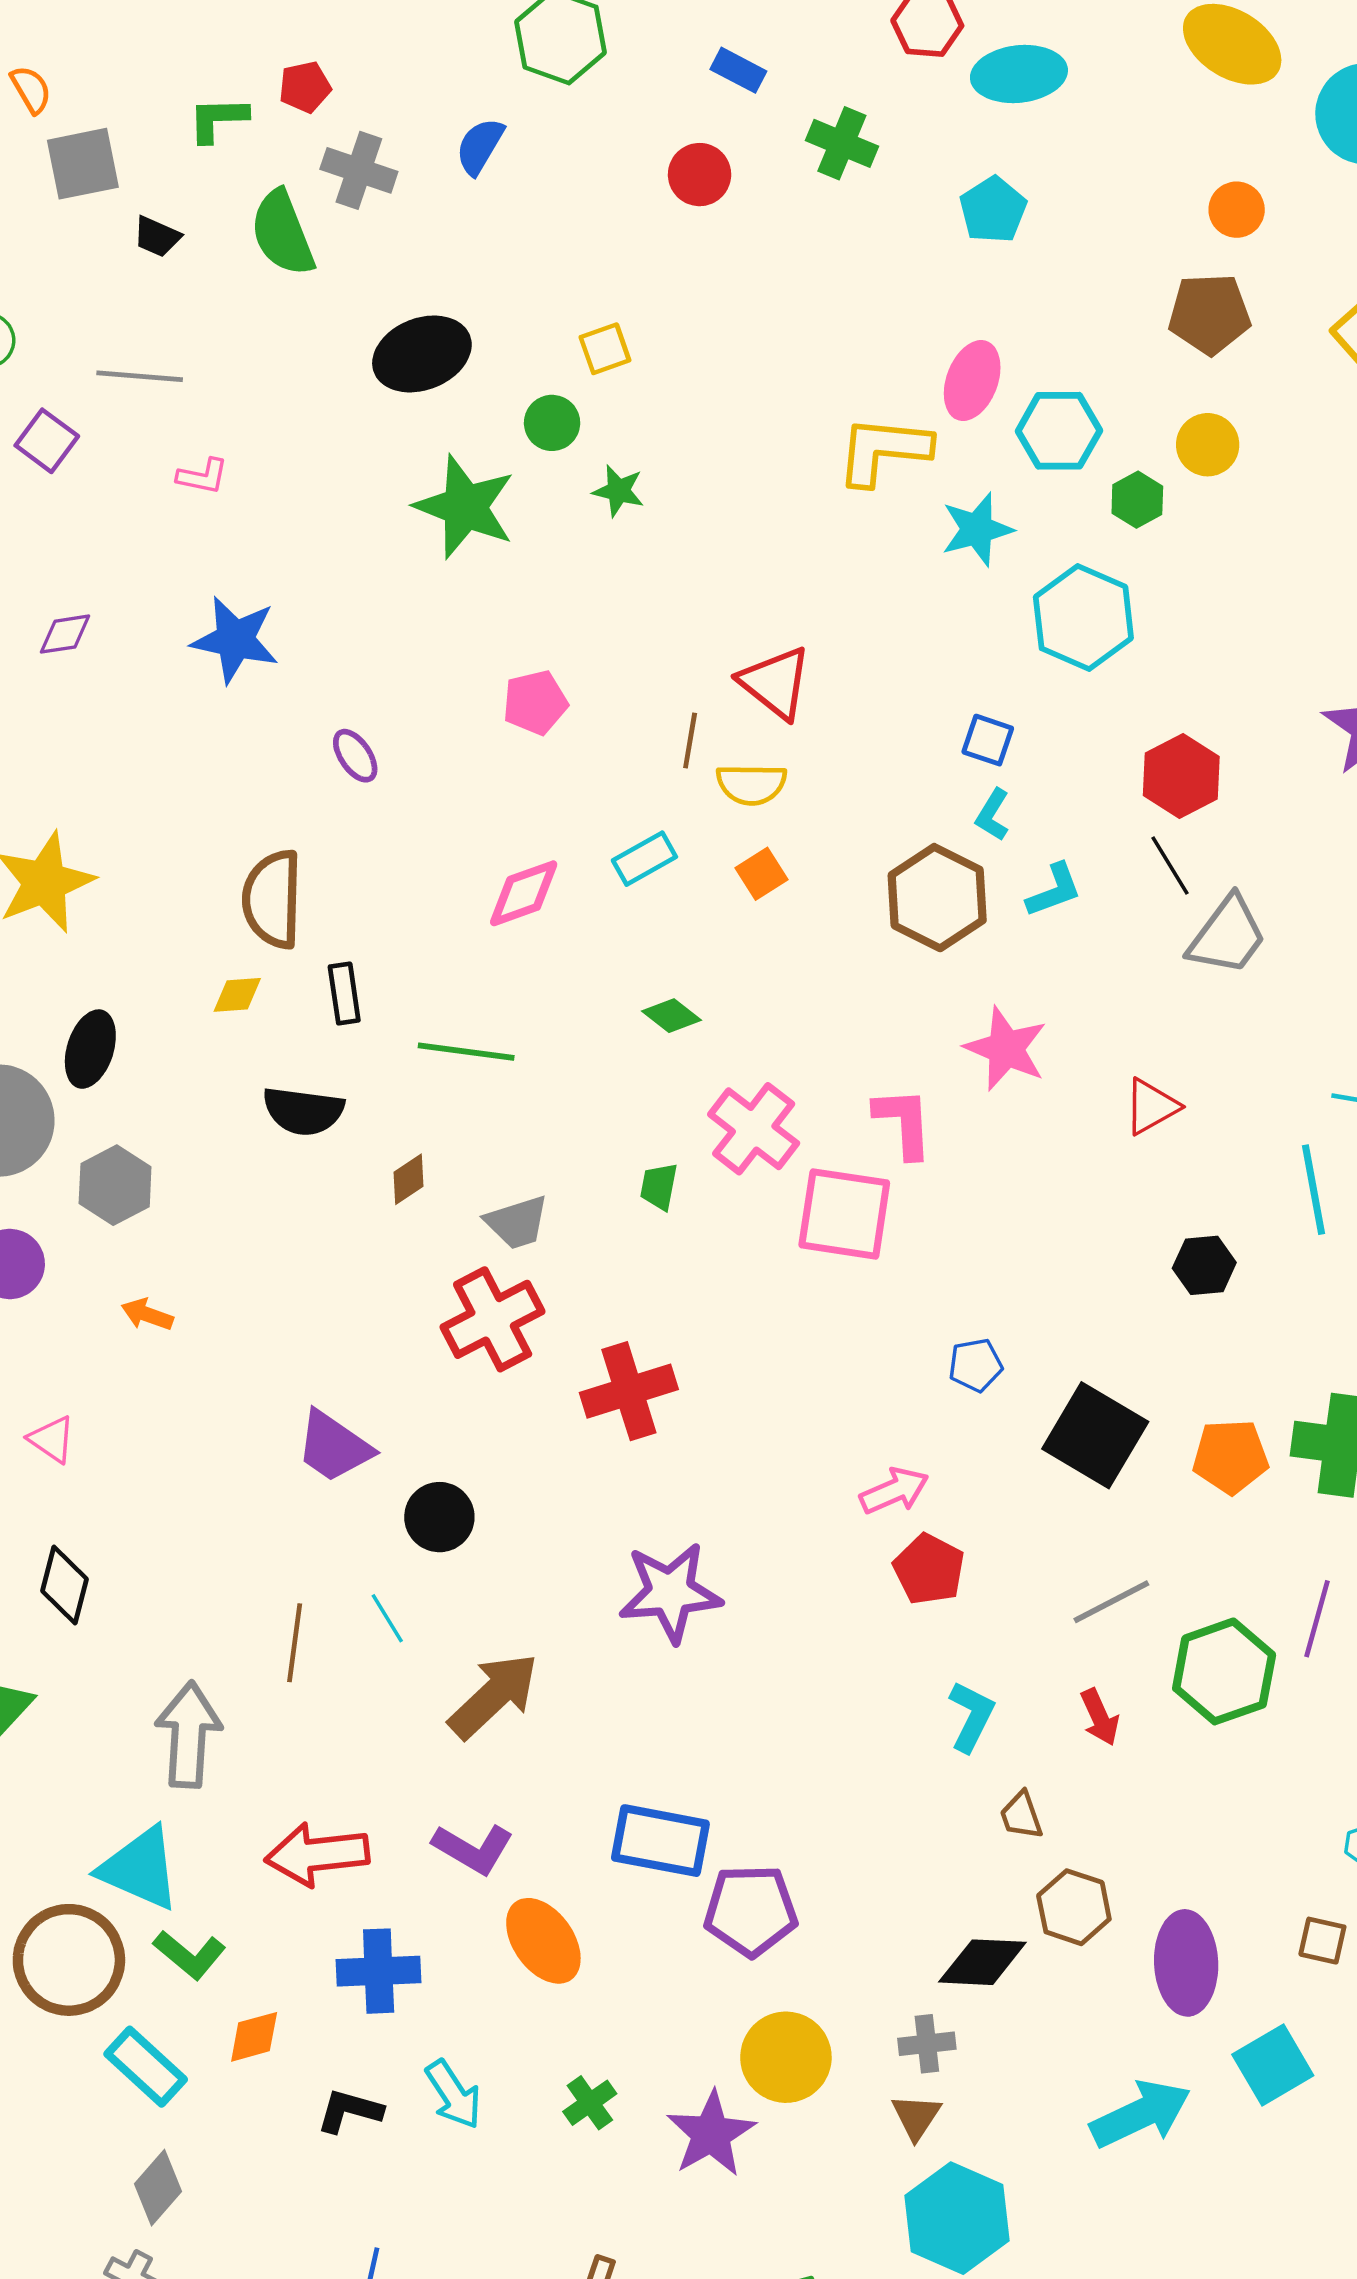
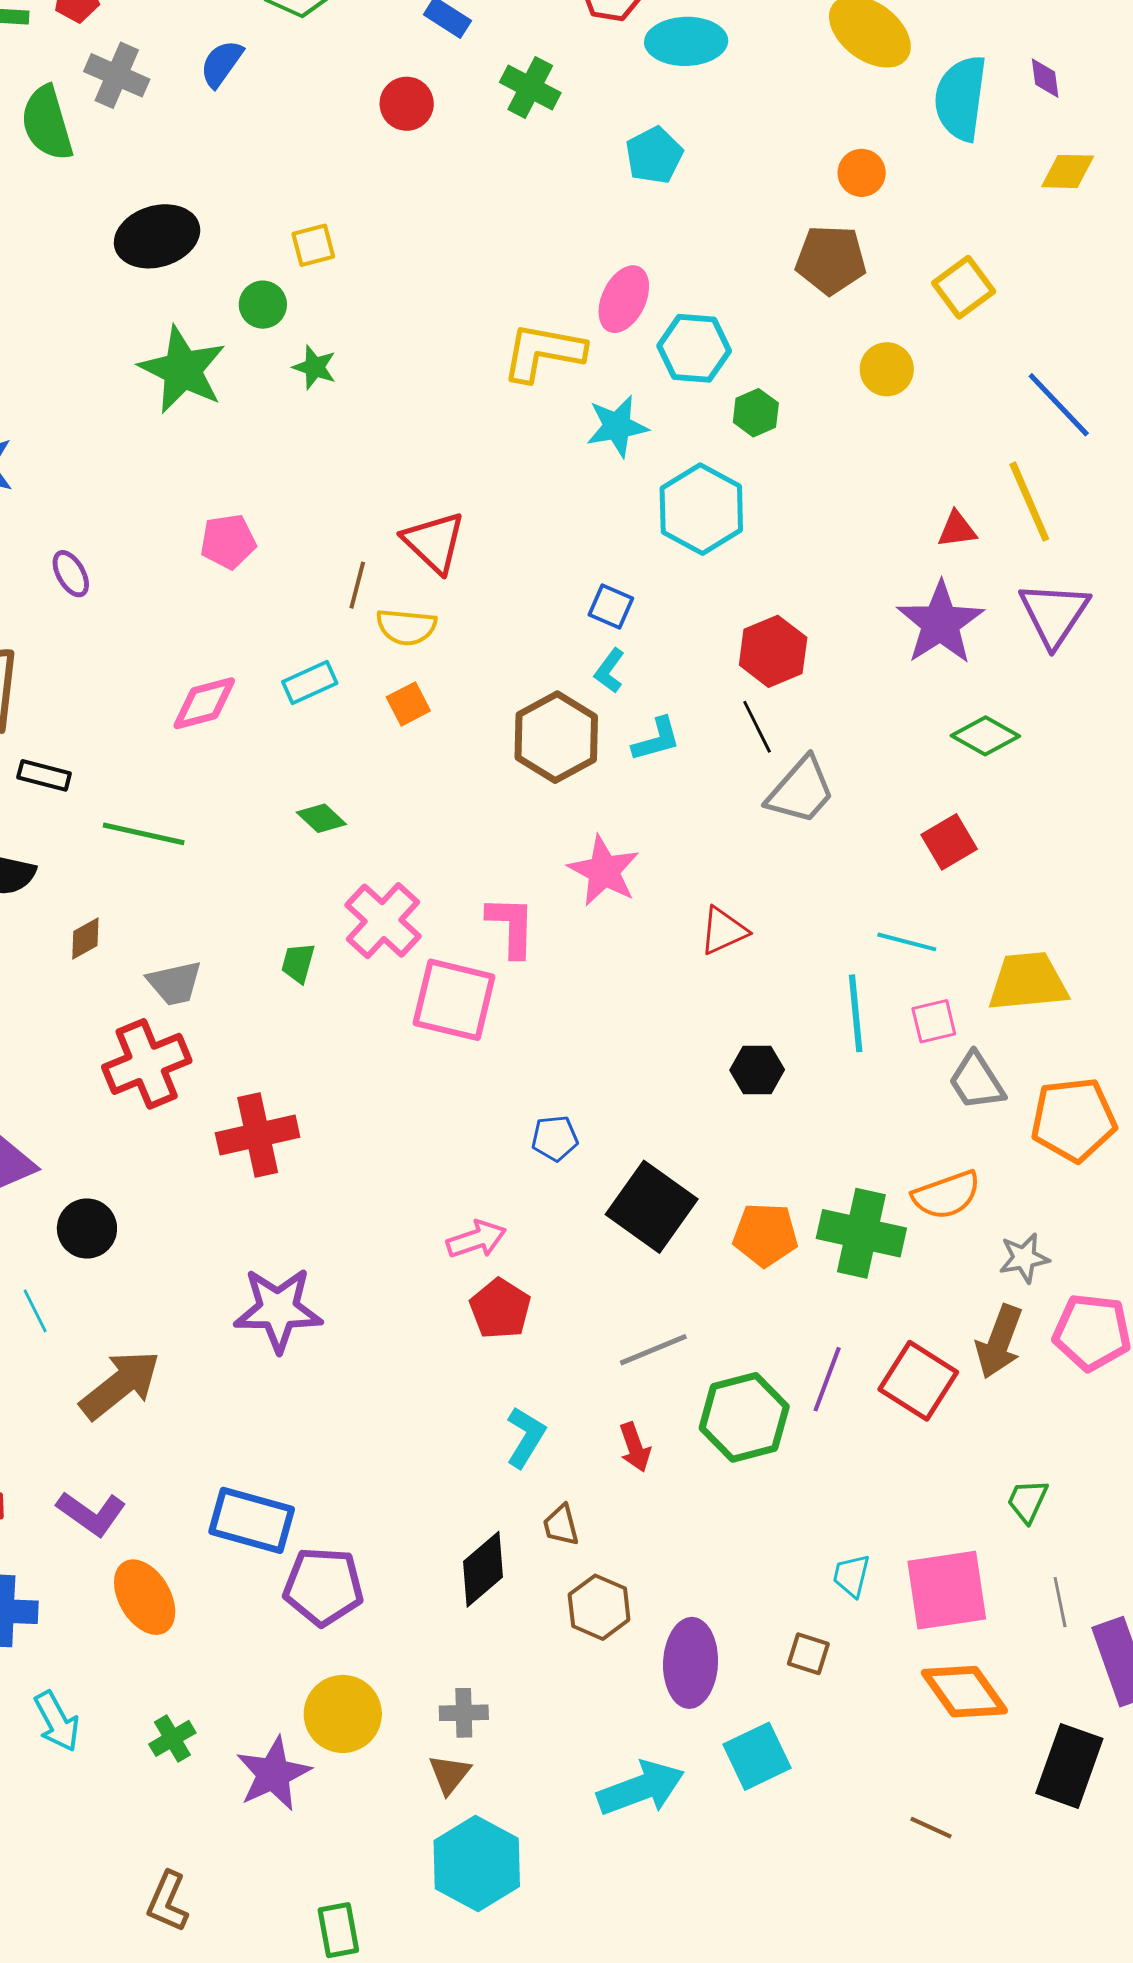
yellow circle: (1208, 445) -> (887, 369), moved
black rectangle: (344, 993) -> (44, 775), turned -72
black diamond: (982, 1962) -> (483, 1569), moved, turned -48

